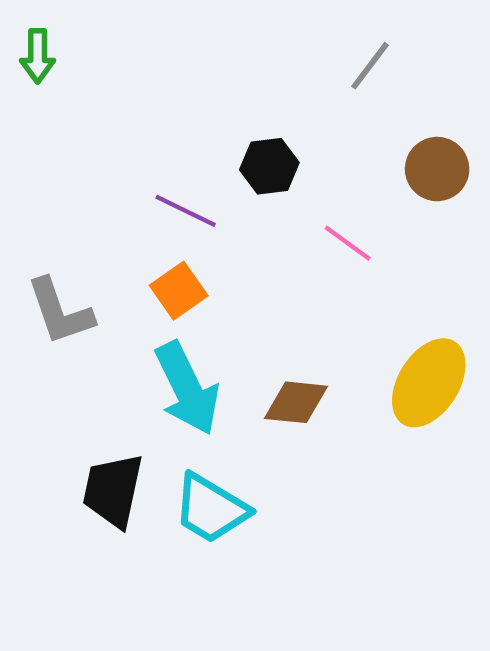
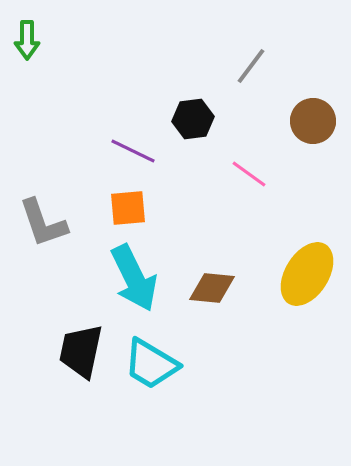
gray line: (370, 66) -> (251, 66), moved
orange square: (179, 291) -> (128, 208), turned 30

